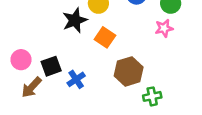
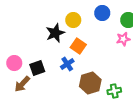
brown hexagon: (129, 71) -> (90, 83), moved
blue cross: (76, 79) -> (67, 64), moved

